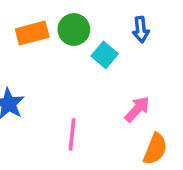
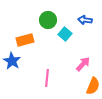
blue arrow: (141, 29) -> (85, 20), turned 104
orange rectangle: (32, 33) -> (25, 40), moved

